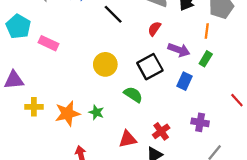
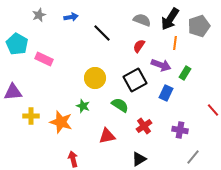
orange line: (207, 31) -> (175, 43), moved
green star: (96, 112) -> (83, 106), moved
orange star: (67, 113) -> (61, 122), turned 30
red cross: (161, 131) -> (144, 126), moved
red triangle: (128, 139) -> (107, 136), moved

